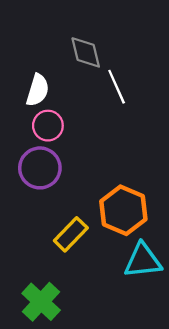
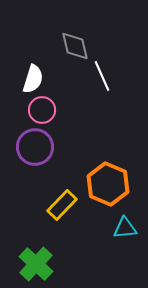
cyan triangle: (143, 261) -> (125, 228), size x0.7

